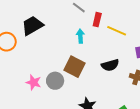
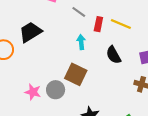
yellow line: (117, 31) -> (121, 24), moved
black semicircle: (110, 65) -> (113, 55), moved, turned 78

